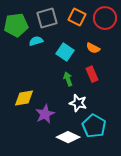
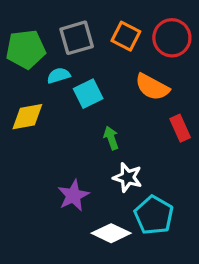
orange semicircle: (93, 48) -> (152, 87), size x1.5
cyan square: (65, 52) -> (88, 94), moved, turned 30
red rectangle: (92, 74) -> (180, 128), moved
yellow diamond: (24, 98) -> (27, 117), moved

